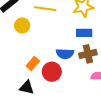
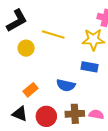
brown cross: (88, 54) -> (75, 114), moved
red circle: (52, 72) -> (46, 116), moved

